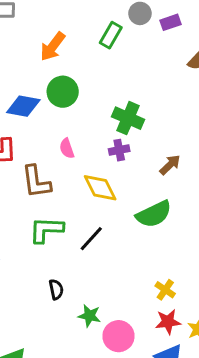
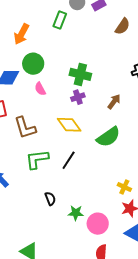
pink semicircle: (67, 148) -> (40, 89), moved

